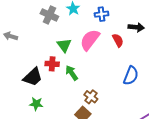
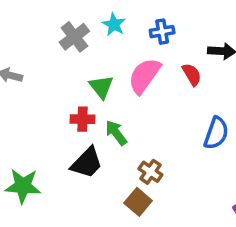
gray cross: (49, 15) -> (74, 37), turned 30
black trapezoid: (33, 77) -> (87, 163), moved
green star: (36, 104) -> (23, 186), moved, size x1.5

